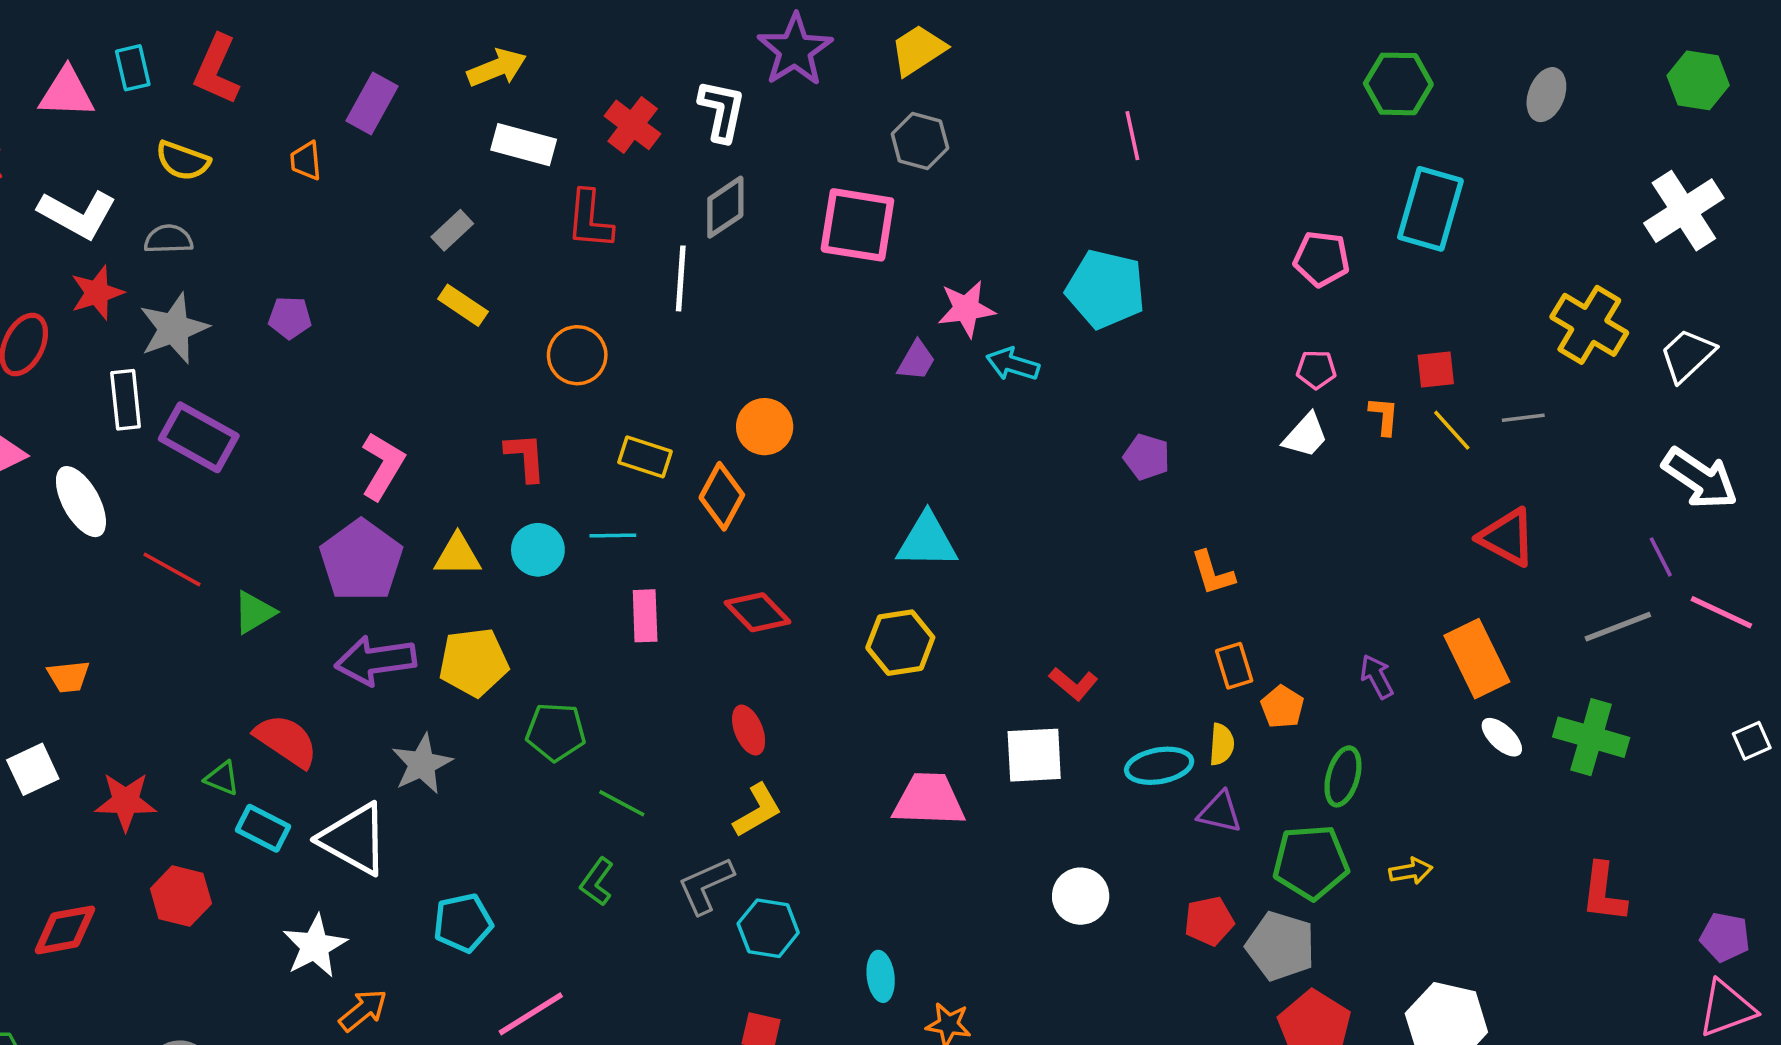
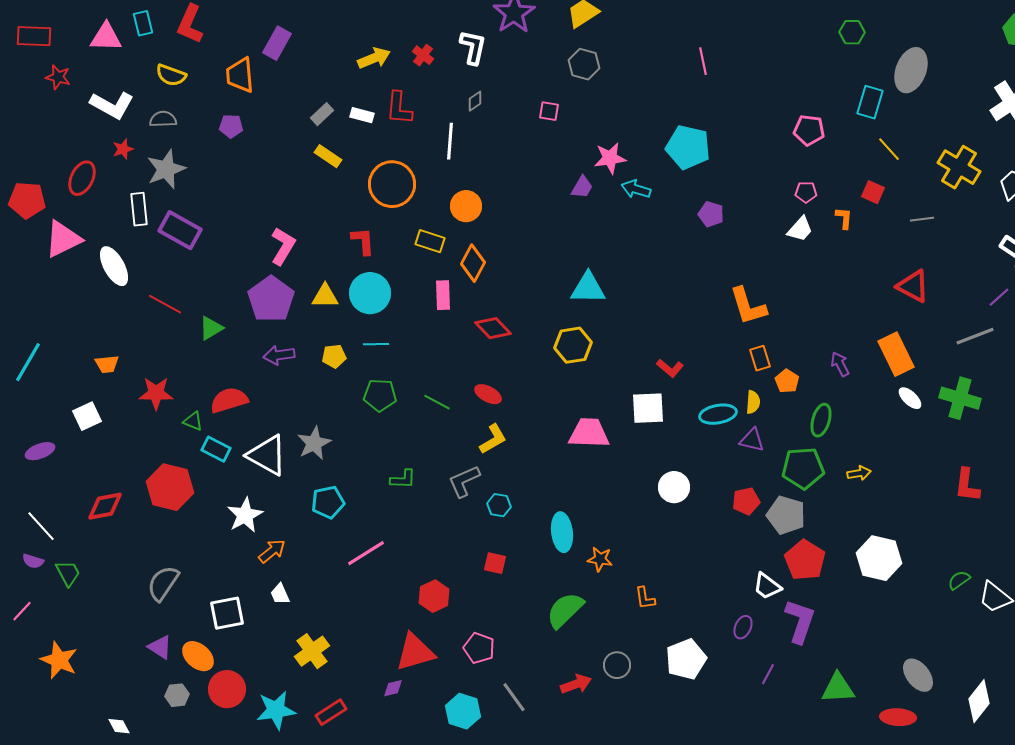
yellow arrow: (497, 68) -> (374, 58), moved
green hexagon: (1398, 84) -> (852, 32), size x0.7
gray ellipse: (1546, 95) -> (911, 70), moved, size x1.5
red cross: (633, 125) -> (423, 55), size x0.7
white rectangle: (524, 145) -> (362, 115), moved, size x0.7
orange trapezoid: (306, 161) -> (240, 75), size x1.6
gray diamond: (725, 207) -> (475, 101), size x0.6
cyan rectangle: (1430, 209) -> (870, 102), size x0.7
pink square: (857, 225) -> (549, 111), size x0.5
red star: (97, 293) -> (123, 149), size x0.7
purple pentagon: (290, 318) -> (231, 126), moved
orange circle: (577, 355) -> (392, 184), size x1.4
red square: (1436, 369) -> (873, 192), turned 30
orange circle: (765, 427) -> (466, 206), moved
yellow line: (1452, 430) -> (889, 149), moved
purple pentagon: (1147, 457) -> (711, 214), moved
cyan line: (613, 535) -> (376, 344), moved
cyan circle: (538, 550) -> (370, 293), size x1.4
purple line: (1661, 557) -> (999, 297), turned 75
orange L-shape: (1213, 573) -> (748, 306), size x1.5
pink rectangle: (645, 616) -> (443, 295), moved
purple arrow: (375, 660) -> (279, 355), size x0.7
yellow pentagon: (474, 662) -> (334, 356), size x0.6
red ellipse: (749, 730) -> (488, 394), turned -40
red semicircle: (286, 741) -> (229, 400), turned -51
gray star: (422, 764) -> (314, 443), moved
red star: (126, 801) -> (156, 393), moved
green line: (622, 803) -> (437, 402), moved
green L-shape: (597, 882) -> (403, 479), turned -124
red hexagon: (181, 896) -> (170, 487), size x1.4
cyan hexagon: (768, 928) -> (499, 505), size x0.7
cyan ellipse: (881, 976) -> (562, 532), size x1.4

